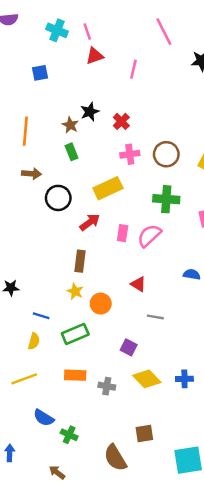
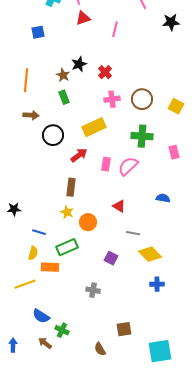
orange rectangle: (75, 375) -> (50, 267), moved
yellow diamond: (147, 379) -> (150, 254), moved
brown semicircle: (115, 458) -> (100, 349), size x0.6
brown arrow: (57, 472) -> (45, 343), moved

